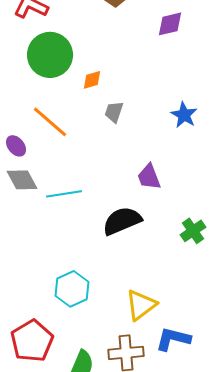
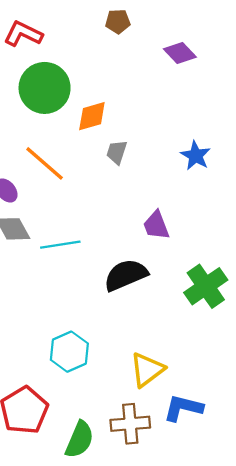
purple diamond: (170, 24) -> (180, 53), turned 60
orange diamond: (92, 80) -> (92, 116), size x1.4
green cross: (193, 231) -> (206, 286), size x1.5

